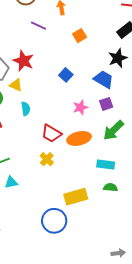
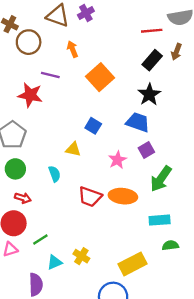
orange square: (80, 36) -> (100, 77), size x1.6
red star: (23, 61) -> (30, 95), moved
yellow triangle: (16, 85) -> (73, 149), moved
orange ellipse: (79, 138) -> (123, 196), turned 30
yellow cross: (47, 159) -> (81, 256), moved

